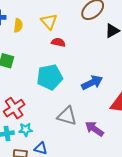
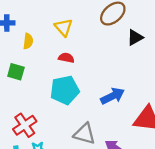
yellow semicircle: (18, 25) -> (28, 41), moved
red semicircle: (58, 42) -> (66, 58), moved

